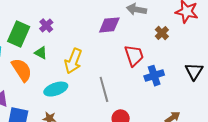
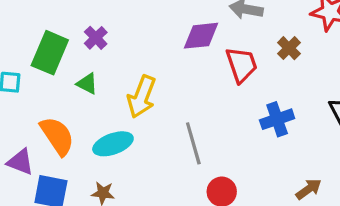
red trapezoid: (134, 56) -> (242, 65), moved
orange semicircle: (22, 70) -> (57, 136), moved

